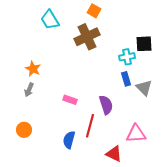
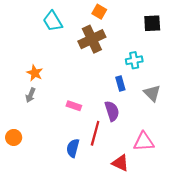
black square: (144, 44) -> (152, 23), moved
blue rectangle: (126, 79) -> (120, 84), moved
orange circle: (24, 130) -> (14, 137), moved

